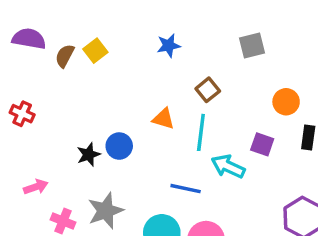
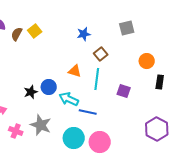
blue star: (169, 46) -> (84, 34), moved
purple square: (262, 144) -> (124, 91), moved
cyan arrow: (228, 166) -> (69, 99), moved
gray star: (106, 211) -> (41, 125), turned -30

